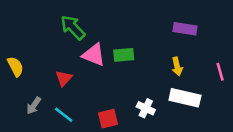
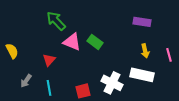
green rectangle: (124, 55) -> (95, 42), turned 42
yellow arrow: (177, 67) -> (145, 51), moved
white cross: (146, 108) -> (112, 83), size x1.5
cyan line: (64, 115) -> (49, 88), turned 42

